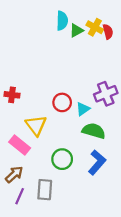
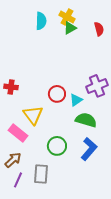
cyan semicircle: (62, 21) -> (41, 21), moved
yellow cross: (95, 27) -> (67, 17), moved

